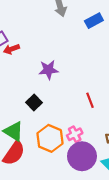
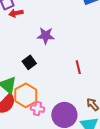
pink cross: (75, 134) -> (38, 109), moved, turned 32
orange hexagon: (50, 138) -> (26, 95), moved

